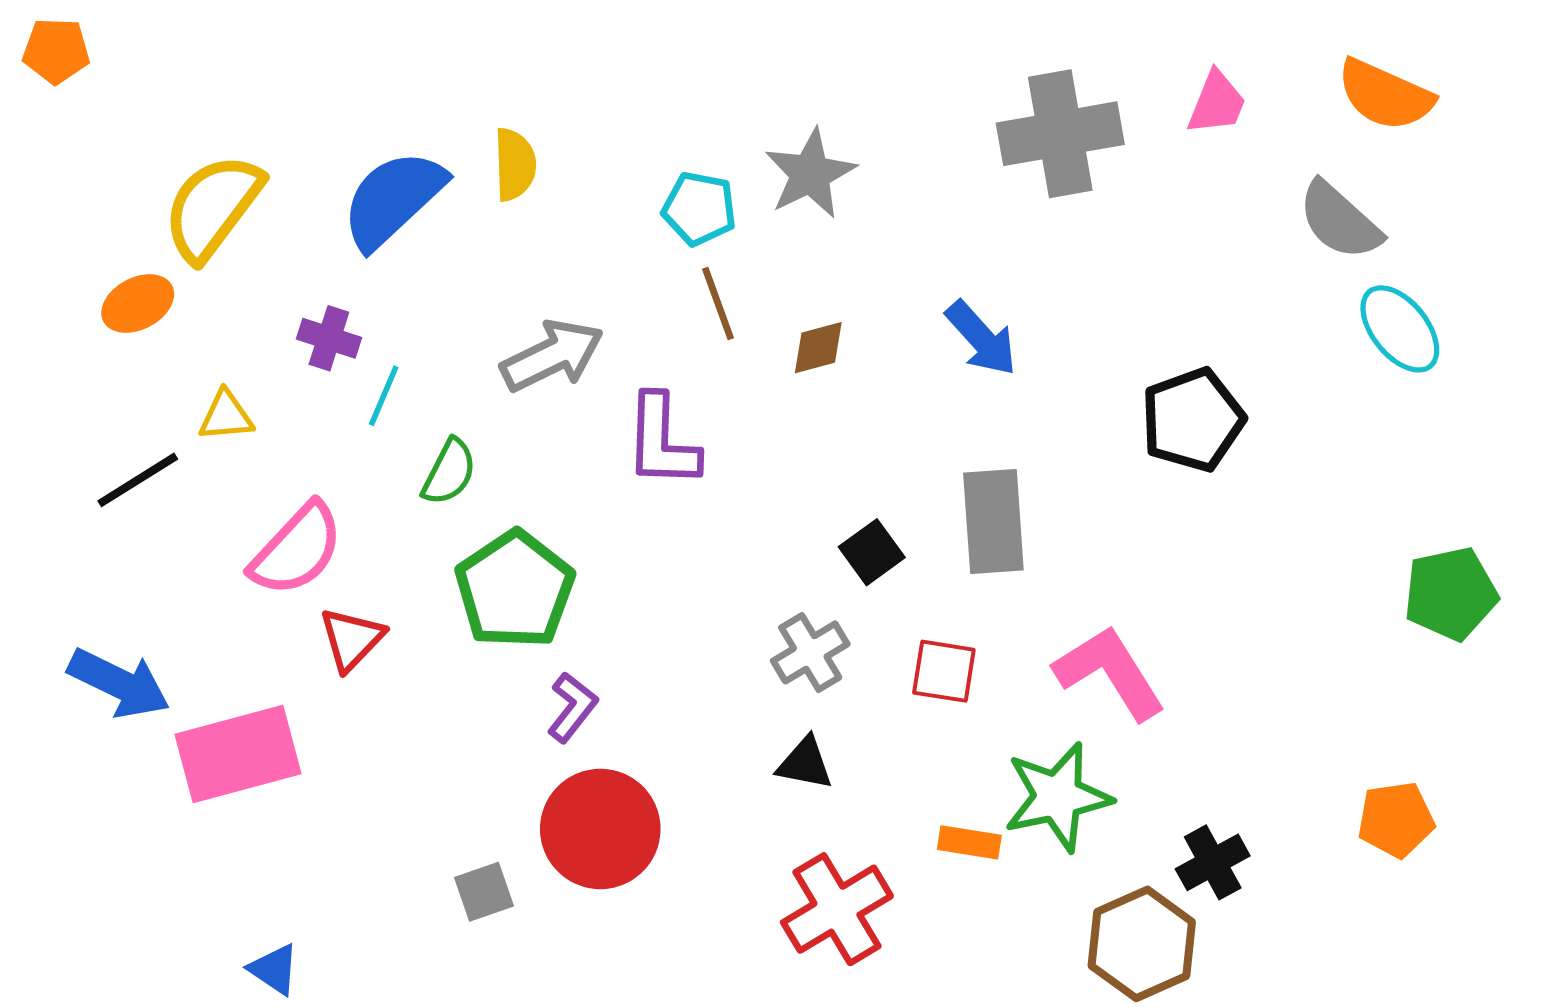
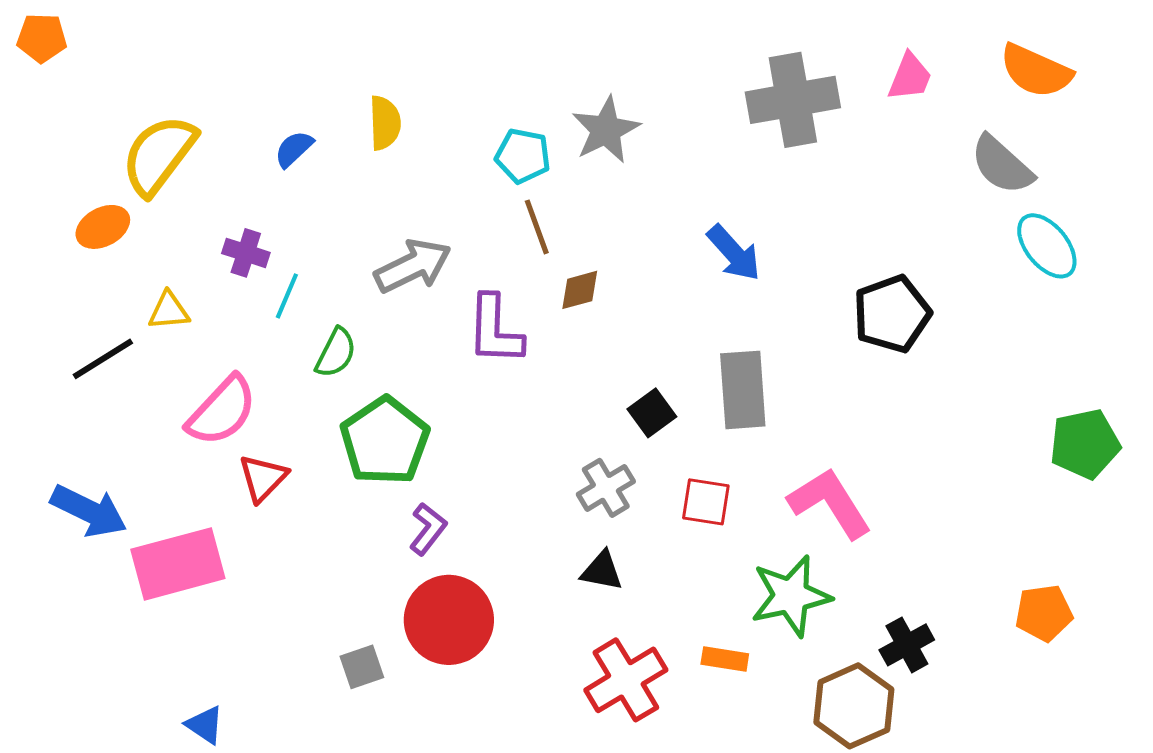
blue semicircle: (393, 199) -> (294, 149), size x0.5
brown diamond: (818, 348) -> (580, 290), moved
orange rectangle: (969, 842) -> (725, 659), moved

